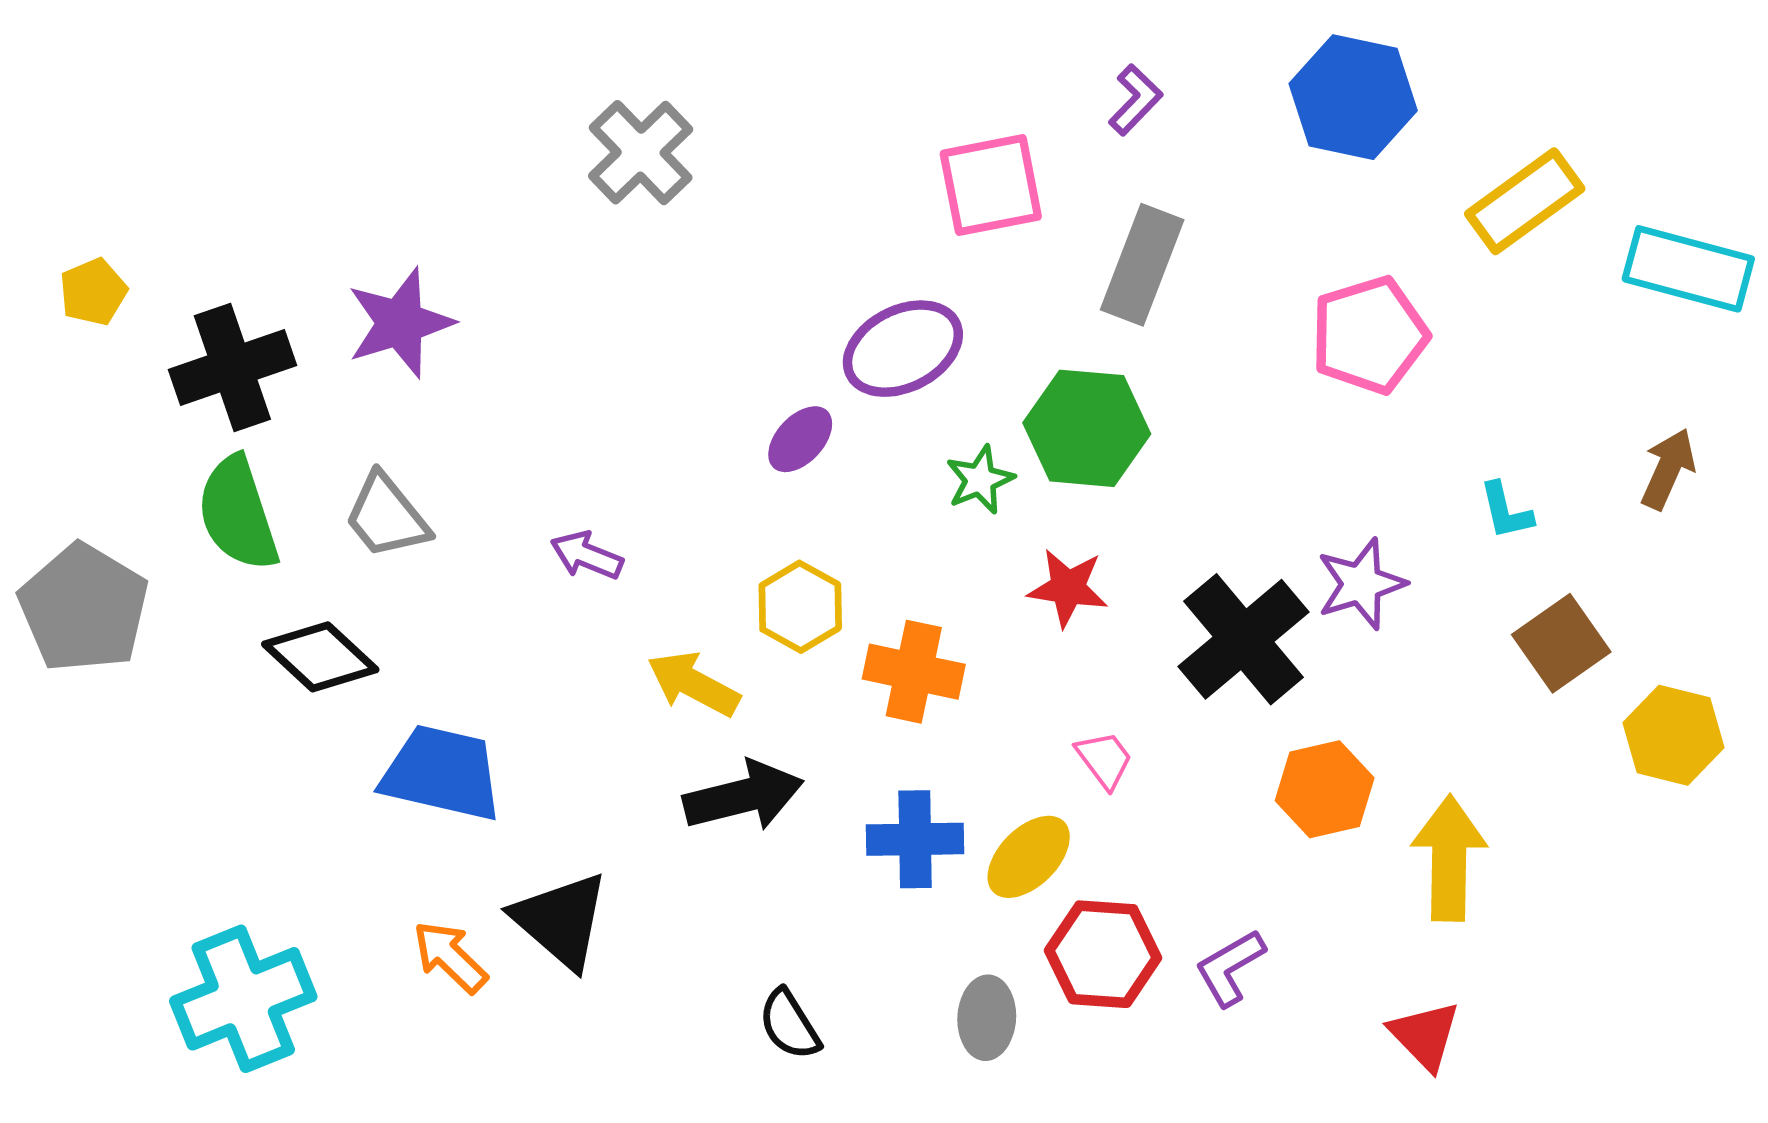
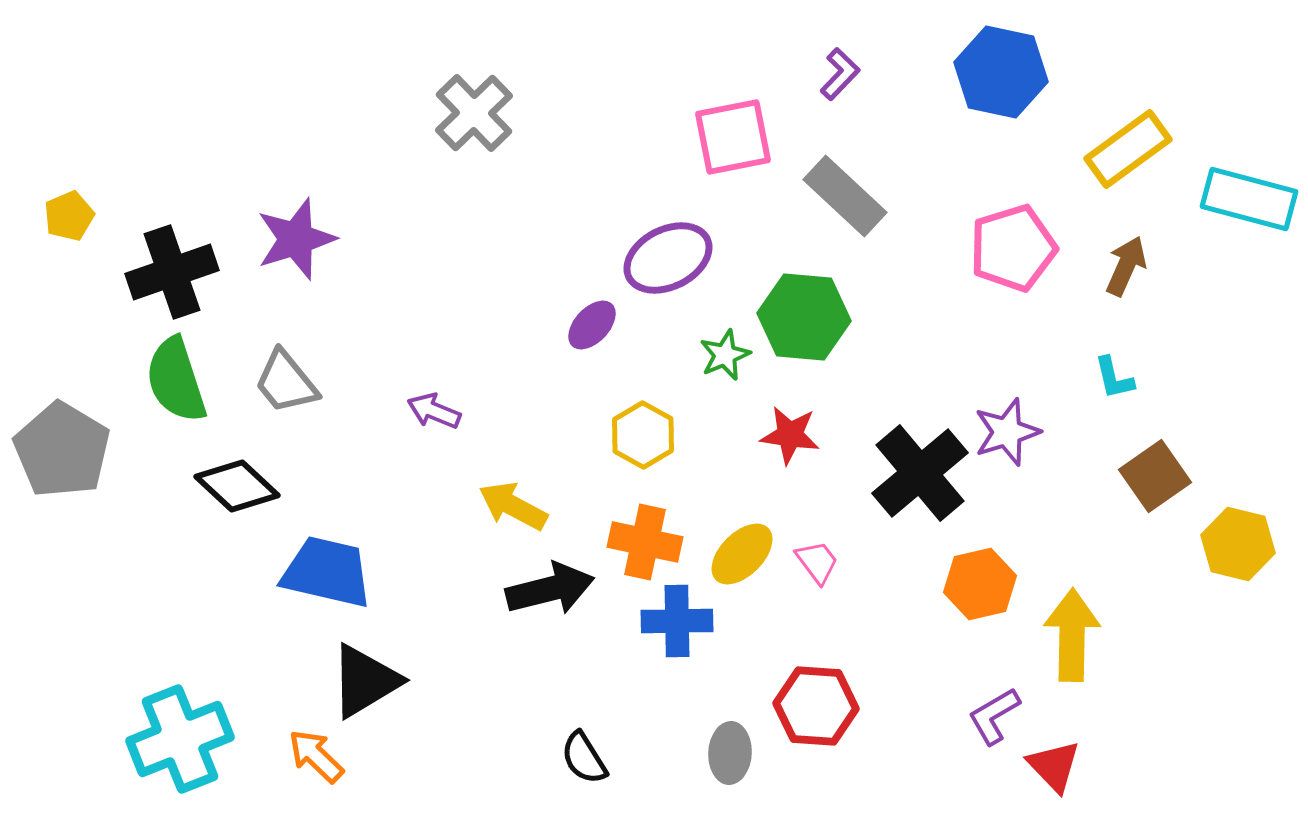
gray rectangle: (1142, 265) -> (845, 196), turned -68
brown arrow: (1668, 469) -> (1126, 266), moved
yellow hexagon: (800, 607) -> (643, 435), moved
orange cross: (914, 672) -> (645, 542), moved
yellow ellipse: (1029, 857) -> (742, 554), moved
black triangle: (561, 920) -> (365, 681), moved, turned 48
orange arrow: (450, 957) -> (316, 756), moved
purple L-shape: (1230, 968) -> (994, 716), moved

